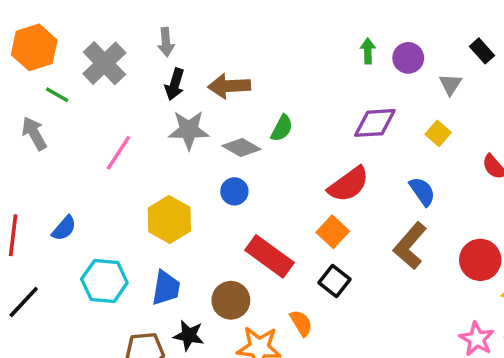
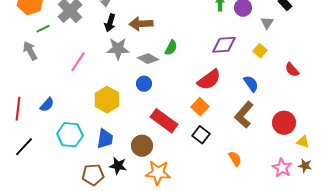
green line: (57, 95) -> (43, 29), turned -56
orange semicircle: (301, 323) -> (235, 159), moved

